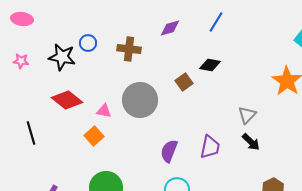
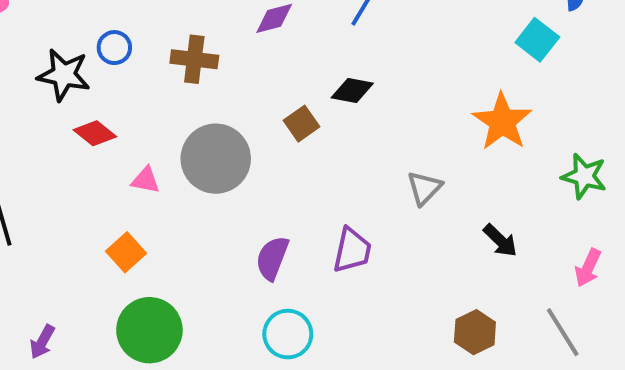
red diamond: (67, 100) -> (95, 133), moved, size x0.7
orange square: (94, 136) -> (126, 252), moved
black arrow: (251, 142) -> (500, 241), moved

